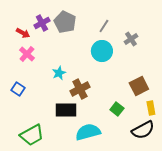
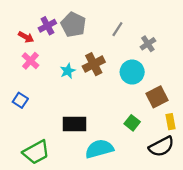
cyan circle: (102, 51) -> (132, 72), moved
cyan star: (59, 73) -> (68, 71), moved
brown cross: (80, 89) -> (94, 64), moved

